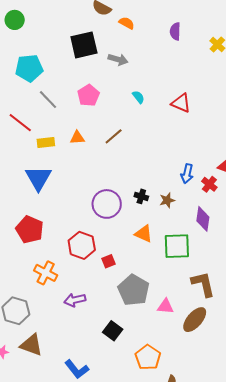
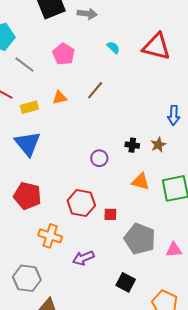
red triangle: (181, 103) -> (156, 47), size x1.4
purple circle: (107, 204) -> (99, 158), size x0.6
red square: (109, 261) -> (110, 214), turned 32

